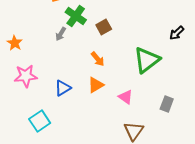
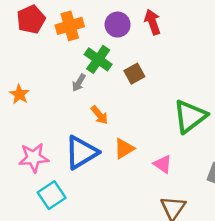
orange arrow: (98, 59) -> (99, 115), moved
pink star: (26, 76) -> (34, 158), moved
blue triangle: (63, 88) -> (81, 152), size x1.6

